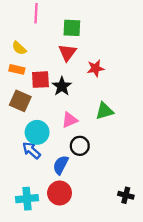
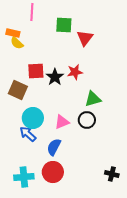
red triangle: (67, 53) -> (85, 38), moved
red star: (95, 68) -> (75, 72), moved
orange rectangle: (17, 69) -> (13, 33), moved
pink triangle: (70, 120) -> (62, 122), moved
black circle: (80, 146) -> (87, 120), moved

